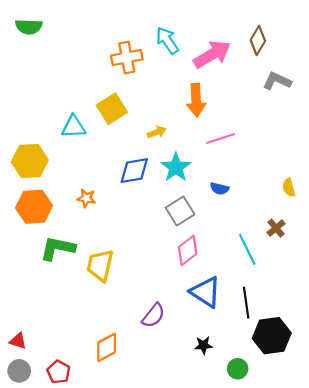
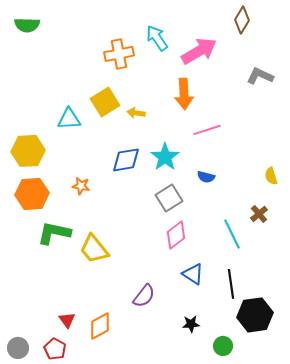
brown diamond: (258, 40) -> (242, 20), moved
yellow arrow: (157, 132) -> (136, 113), moved, turned -150
yellow trapezoid: (100, 265) -> (94, 249), turned -52
blue triangle: (206, 292) -> (193, 274), size x0.7
red triangle: (18, 341) -> (67, 320), moved, turned 36

